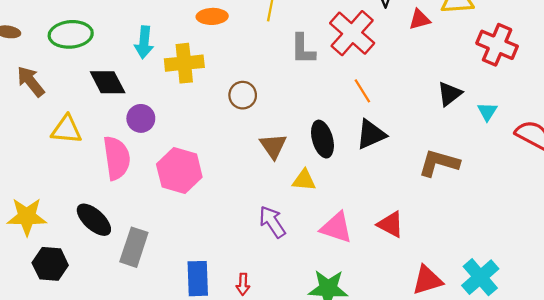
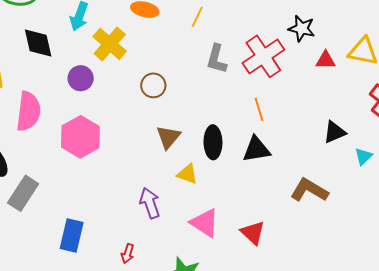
yellow cross: (184, 63) -> (110, 44), turned 32
purple circle: (141, 118) -> (81, 78), moved
red arrow: (243, 284) -> (128, 253), moved

